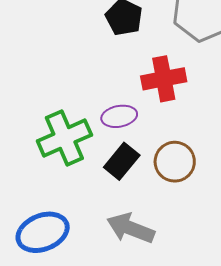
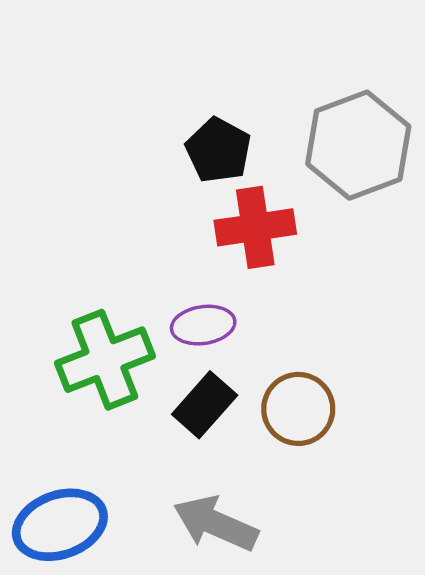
red cross: (164, 79) -> (255, 227), moved

